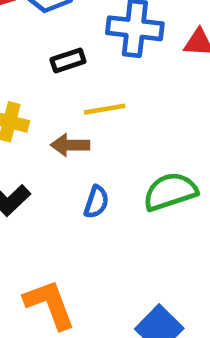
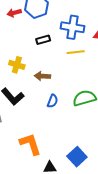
yellow line: (105, 109) -> (76, 52), moved

